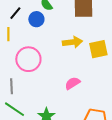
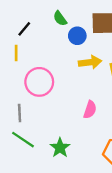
blue circle: (36, 19) -> (77, 36), moved
pink semicircle: (72, 83) -> (90, 110), turned 140

